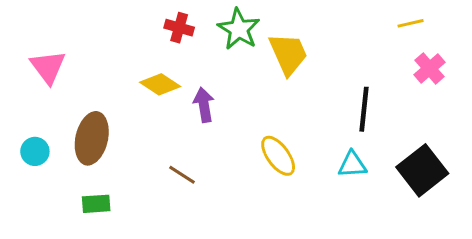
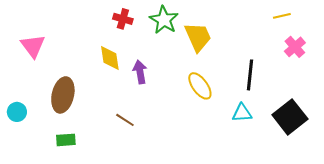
yellow diamond: (160, 84) -> (110, 58), turned 48
cyan circle: (35, 151) -> (17, 112), moved
yellow ellipse: (278, 156) -> (200, 86), moved

